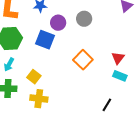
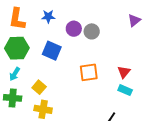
purple circle: (58, 23) -> (74, 29), moved
orange square: (83, 60) -> (89, 72), turned 36

